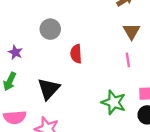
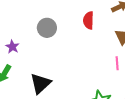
red semicircle: (76, 54) -> (88, 20), moved

